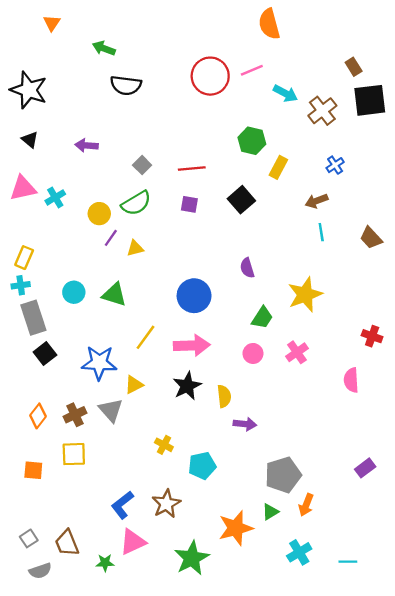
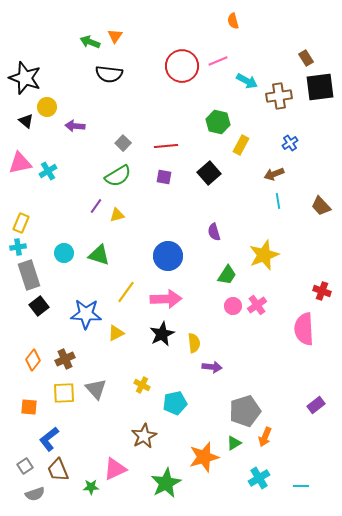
orange triangle: (52, 23) -> (115, 36), moved
orange semicircle: (269, 24) -> (233, 21), size x0.6
brown cross: (322, 111) -> (279, 96), turned 30
yellow circle: (99, 214) -> (47, 107), moved
pink circle: (253, 353) -> (233, 306), moved
pink semicircle: (351, 380) -> (304, 329), size x1.5
gray triangle: (111, 410) -> (96, 389), moved
blue L-shape: (122, 505) -> (49, 439), moved

